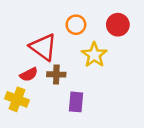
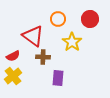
red semicircle: (29, 74) -> (13, 56), moved
yellow cross: (17, 99) -> (13, 76), turned 30

